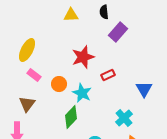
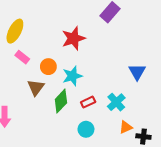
red rectangle: (108, 75) -> (88, 102), moved
cyan star: (82, 93) -> (72, 76), turned 30
brown triangle: (27, 104) -> (36, 87), moved

